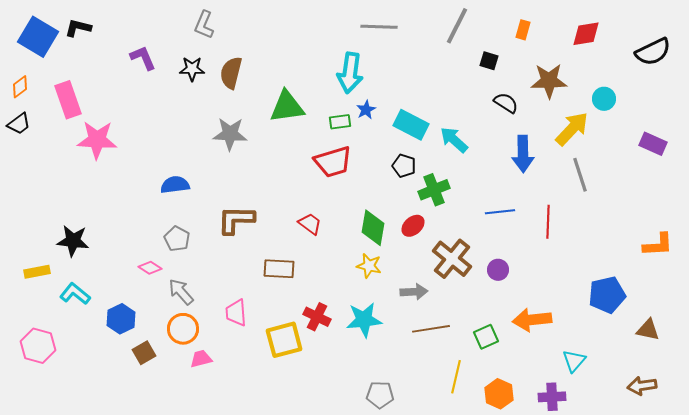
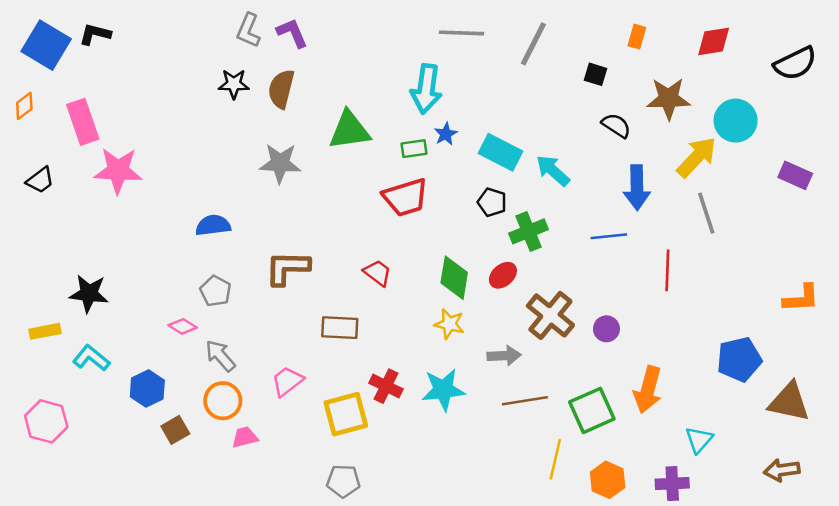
gray line: (457, 26) -> (533, 44), moved
purple L-shape: (143, 58) -> (292, 33), moved
cyan circle: (604, 99) -> (736, 121), size x1.5
black trapezoid: (19, 124) -> (40, 180), moved
blue line: (500, 212) -> (609, 236), moved
pink trapezoid: (236, 313) -> (287, 381), turned 56
orange arrow: (532, 320) -> (648, 390), turned -69
brown triangle: (648, 330) -> (789, 402), size x1.5
green square: (486, 337) -> (592, 410), size x1.5
gray pentagon: (380, 395) -> (343, 481), moved

